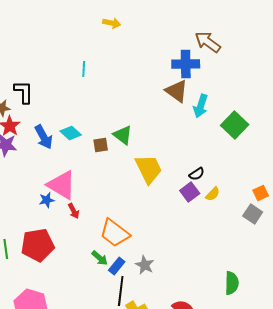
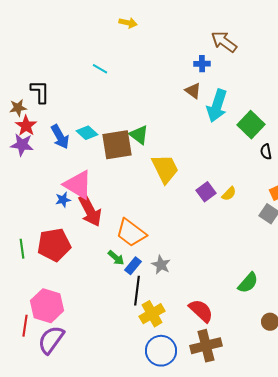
blue cross: (186, 64) -> (202, 64), size x0.6
cyan line: (84, 69) -> (100, 69), turned -63
brown triangle: (177, 91) -> (193, 91), size x0.7
cyan arrow: (201, 106) -> (217, 106), size x1.4
brown square: (101, 145) -> (117, 145), size x2.0
black semicircle: (197, 174) -> (266, 152), moved, turned 112
red arrow: (74, 211) -> (90, 211), size x2.0
green semicircle: (232, 283) -> (248, 283), turned 40

